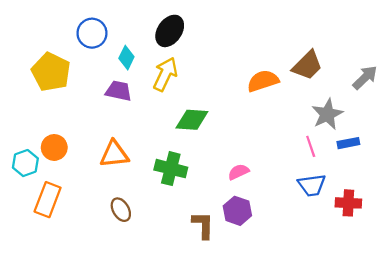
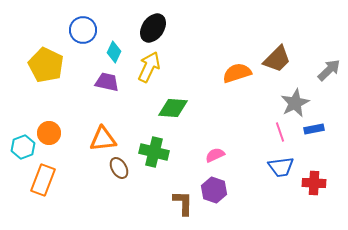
brown ellipse: (121, 210) -> (119, 168), moved

